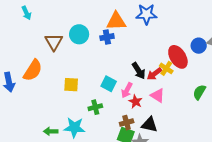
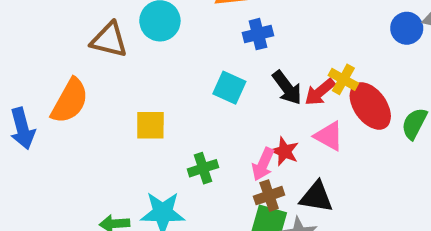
blue cross: (107, 37) -> (258, 34), moved
brown triangle: (54, 42) -> (109, 40), turned -42
red ellipse: (178, 57) -> (370, 106), moved
cyan square: (109, 84) -> (229, 88), moved
pink arrow: (127, 90) -> (263, 164), moved

